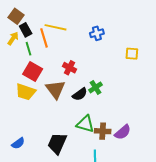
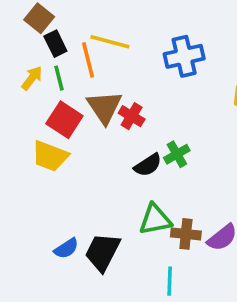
blue cross: (97, 33) -> (184, 56), size x1.5
yellow arrow: (13, 38) -> (32, 78), moved
brown triangle: (56, 89) -> (104, 107), moved
green triangle: (85, 124) -> (155, 219), turned -30
blue semicircle: (18, 143) -> (66, 248), moved

